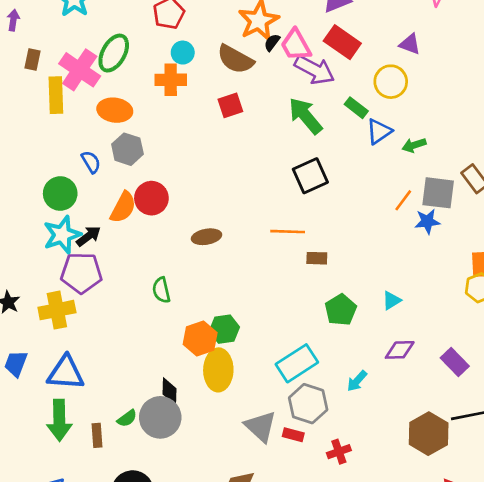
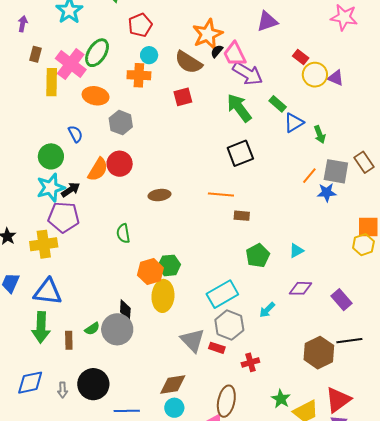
red rectangle: (342, 42) -> (301, 57), moved, size x0.6
purple triangle: (410, 44) -> (336, 78), moved
yellow circle: (391, 82) -> (315, 75), moved
green arrow: (414, 145) -> (320, 134), turned -96
gray hexagon: (127, 149) -> (121, 123), moved

